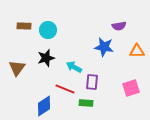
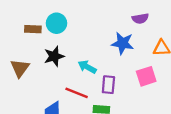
brown rectangle: (24, 26) -> (33, 29), moved
pink square: (131, 88) -> (146, 76), moved

